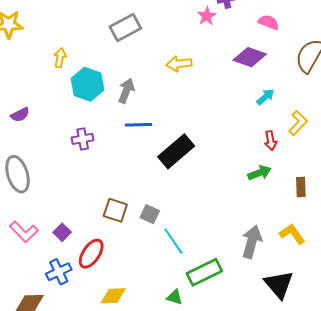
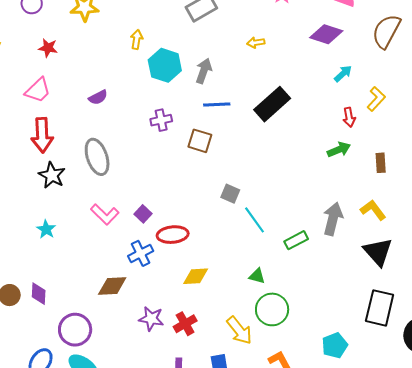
yellow arrow: (179, 64) -> (256, 43), size x0.7
black rectangle: (176, 151) -> (272, 104), moved
brown square: (115, 210) -> (200, 141), moved
red ellipse: (91, 254) -> (173, 235), turned 52
green rectangle: (204, 272) -> (296, 240), moved, size x0.7
black triangle: (279, 284) -> (378, 252), moved

